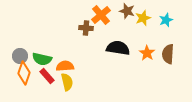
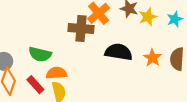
brown cross: (86, 28) -> (81, 29), size x1.5
green semicircle: (42, 59) -> (40, 54), moved

